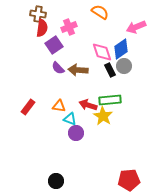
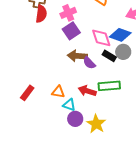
purple square: (54, 45) -> (71, 31), moved
blue diamond: (121, 49) -> (120, 35), turned 55
purple semicircle: (58, 68) -> (89, 63), moved
black rectangle: (110, 70) -> (109, 56), turned -32
yellow star: (103, 116) -> (96, 124), moved

